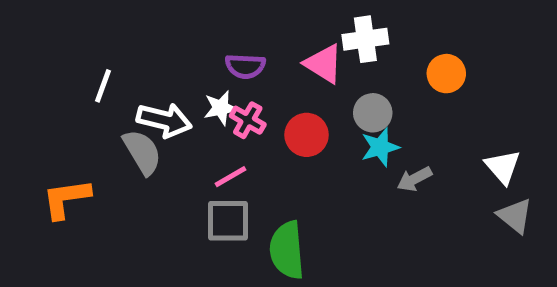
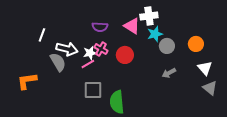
orange circle: (446, 74) -> (196, 44), moved
white star: (221, 108) -> (90, 53), moved
gray circle: (373, 113) -> (167, 46), moved
cyan star: (380, 147) -> (155, 34), moved
pink line: (231, 177) -> (88, 64), moved

